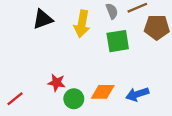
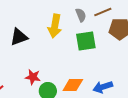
black triangle: (43, 19) -> (19, 37), moved

